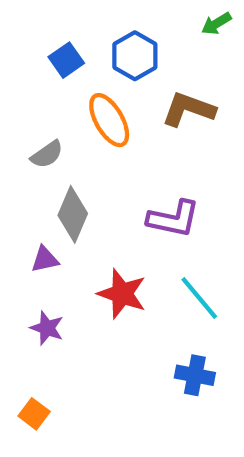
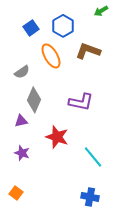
cyan line: (199, 298) -> (93, 157), moved
blue cross: (195, 375) -> (90, 197), moved

